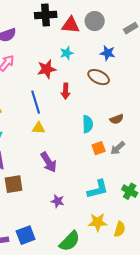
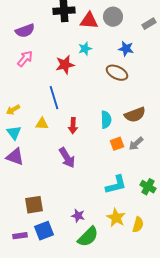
red arrow: (66, 91) -> (73, 126), moved
brown semicircle: (117, 119) -> (135, 115), size x1.5
yellow triangle: (39, 128) -> (42, 124), moved
brown square: (14, 184) -> (34, 205), moved
purple star: (58, 201) -> (78, 216), moved
yellow star: (98, 222) -> (116, 218), turned 30

